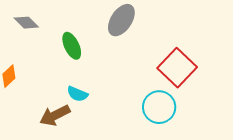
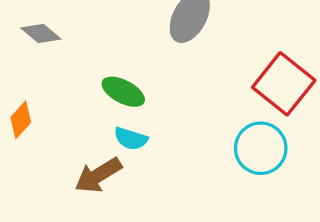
green ellipse: (72, 46) -> (123, 92), moved, turned -32

